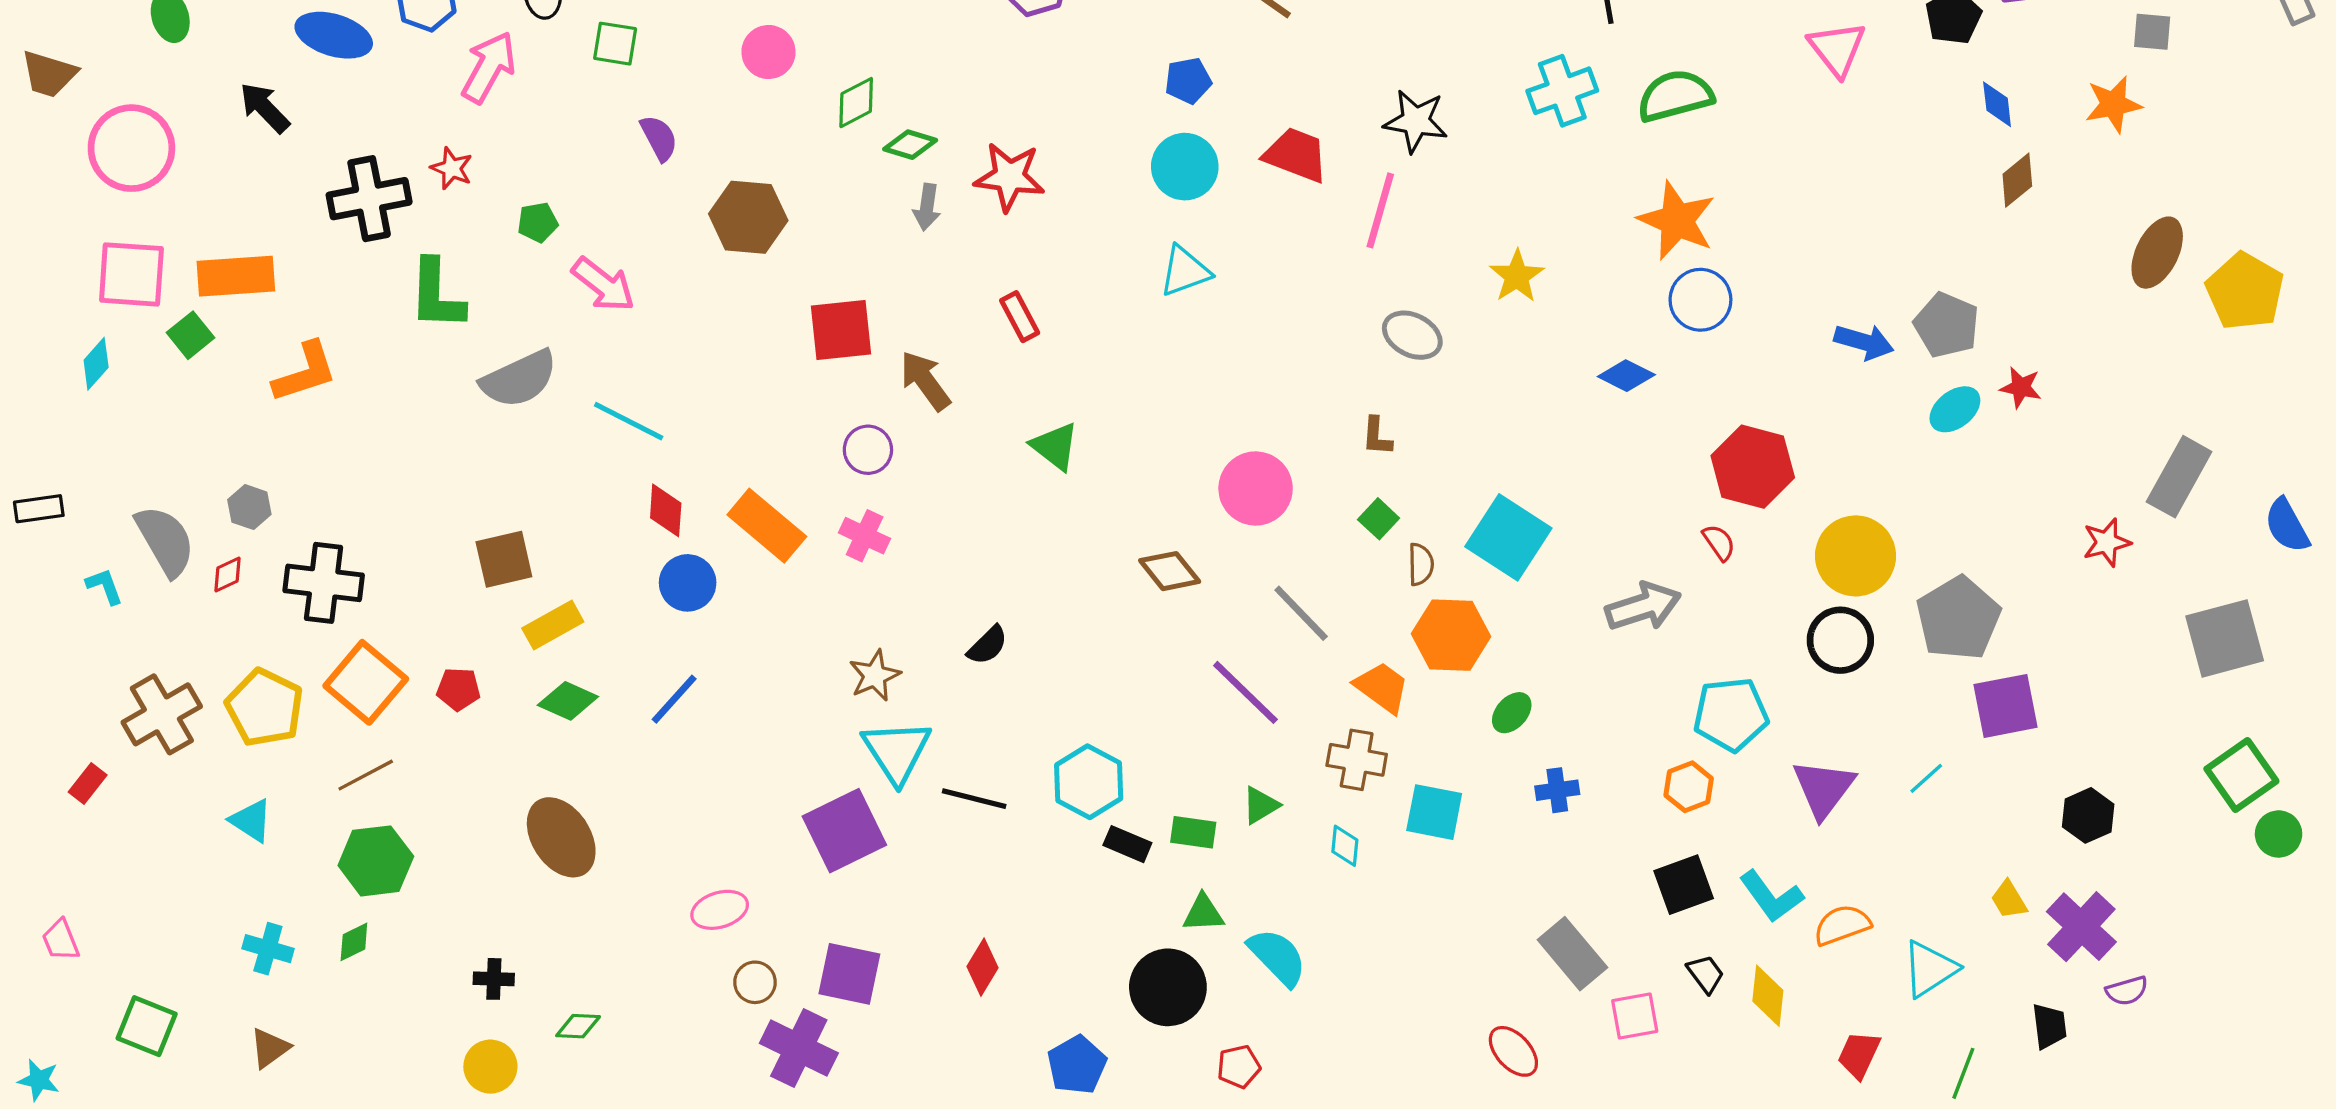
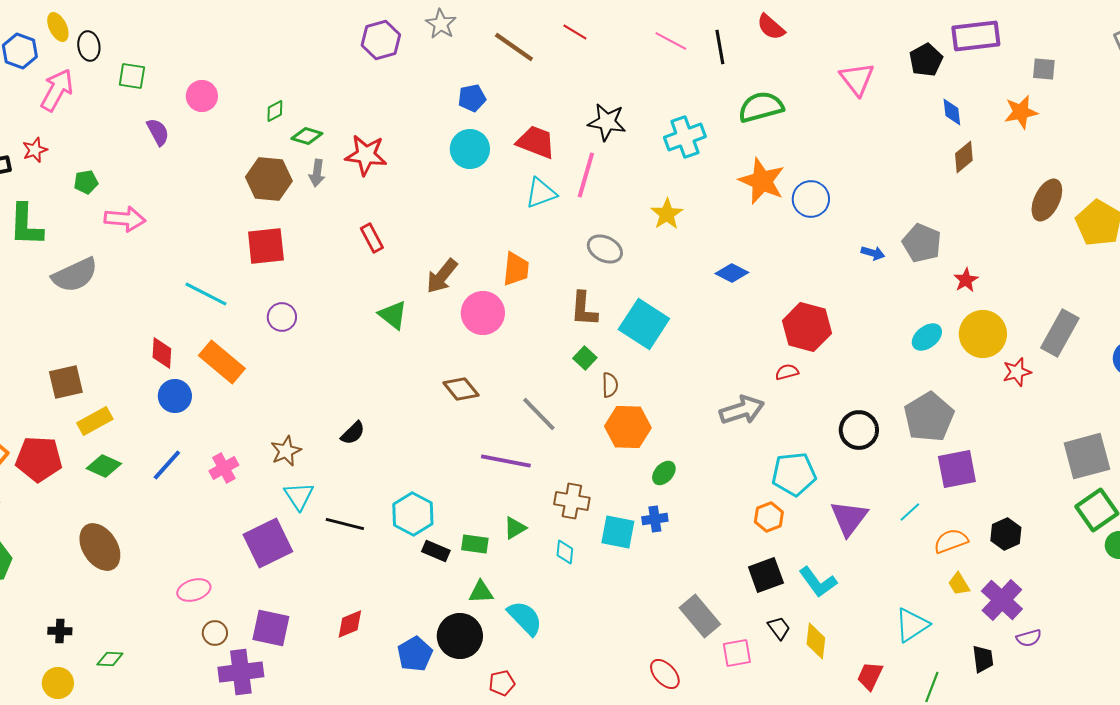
pink circle: (768, 52) -> (202, 96), moved
cyan cross: (1562, 91) -> (685, 137), moved
green diamond: (856, 103) -> (275, 111), size x0.7
red star: (452, 168) -> (35, 150), turned 30
brown hexagon: (748, 217) -> (269, 179), moved
cyan triangle: (1185, 271) -> (541, 193), moved
pink arrow: (603, 285) -> (125, 219), turned -33
blue circle: (1700, 300) -> (811, 199), moved
blue arrow: (1864, 342) -> (873, 253), size x0.7
brown arrow: (925, 381) -> (442, 276), moved, turned -105
red star: (2021, 387) -> (966, 280), turned 30
cyan ellipse: (1955, 409) -> (927, 337), moved
cyan line: (629, 421) -> (206, 294), moved
brown L-shape: (1377, 436) -> (584, 309), size x1.5
pink circle: (1256, 489) -> (483, 313), moved
pink cross: (865, 536) -> (224, 468), moved, turned 36
cyan square: (1508, 537) -> (644, 324), moved
red semicircle: (1719, 542) -> (787, 372), turned -70
yellow circle: (1856, 556) -> (983, 334), moved
gray square: (2225, 638) -> (1087, 456), moved
orange trapezoid: (1382, 687) -> (516, 269), moved, turned 60
red pentagon: (458, 689) -> (39, 459), size x1.8
purple line: (1245, 692) -> (506, 461), turned -33
cyan triangle: (897, 751) -> (299, 496), size x0.7
blue cross: (1557, 790) -> (655, 519), moved
orange semicircle: (1842, 925) -> (951, 541), moved
red diamond: (983, 967) -> (350, 624), turned 36
purple cross: (799, 1048) -> (241, 672), turned -33
blue pentagon: (1077, 1065) -> (415, 654), moved

